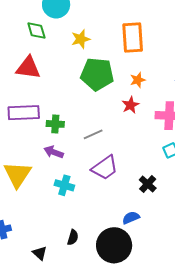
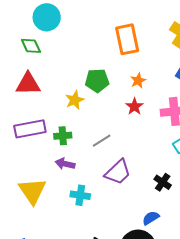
yellow star: (81, 39) -> (75, 100), moved
green pentagon: (97, 74) -> (97, 81), size x0.7

